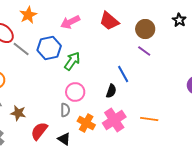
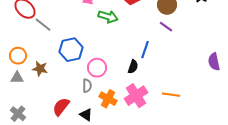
blue hexagon: (49, 48) -> (71, 50), moved
green arrow: (72, 61) -> (108, 17), moved, turned 72
blue line: (123, 74) -> (145, 50), turned 48
brown star: (18, 113) -> (40, 69), moved

